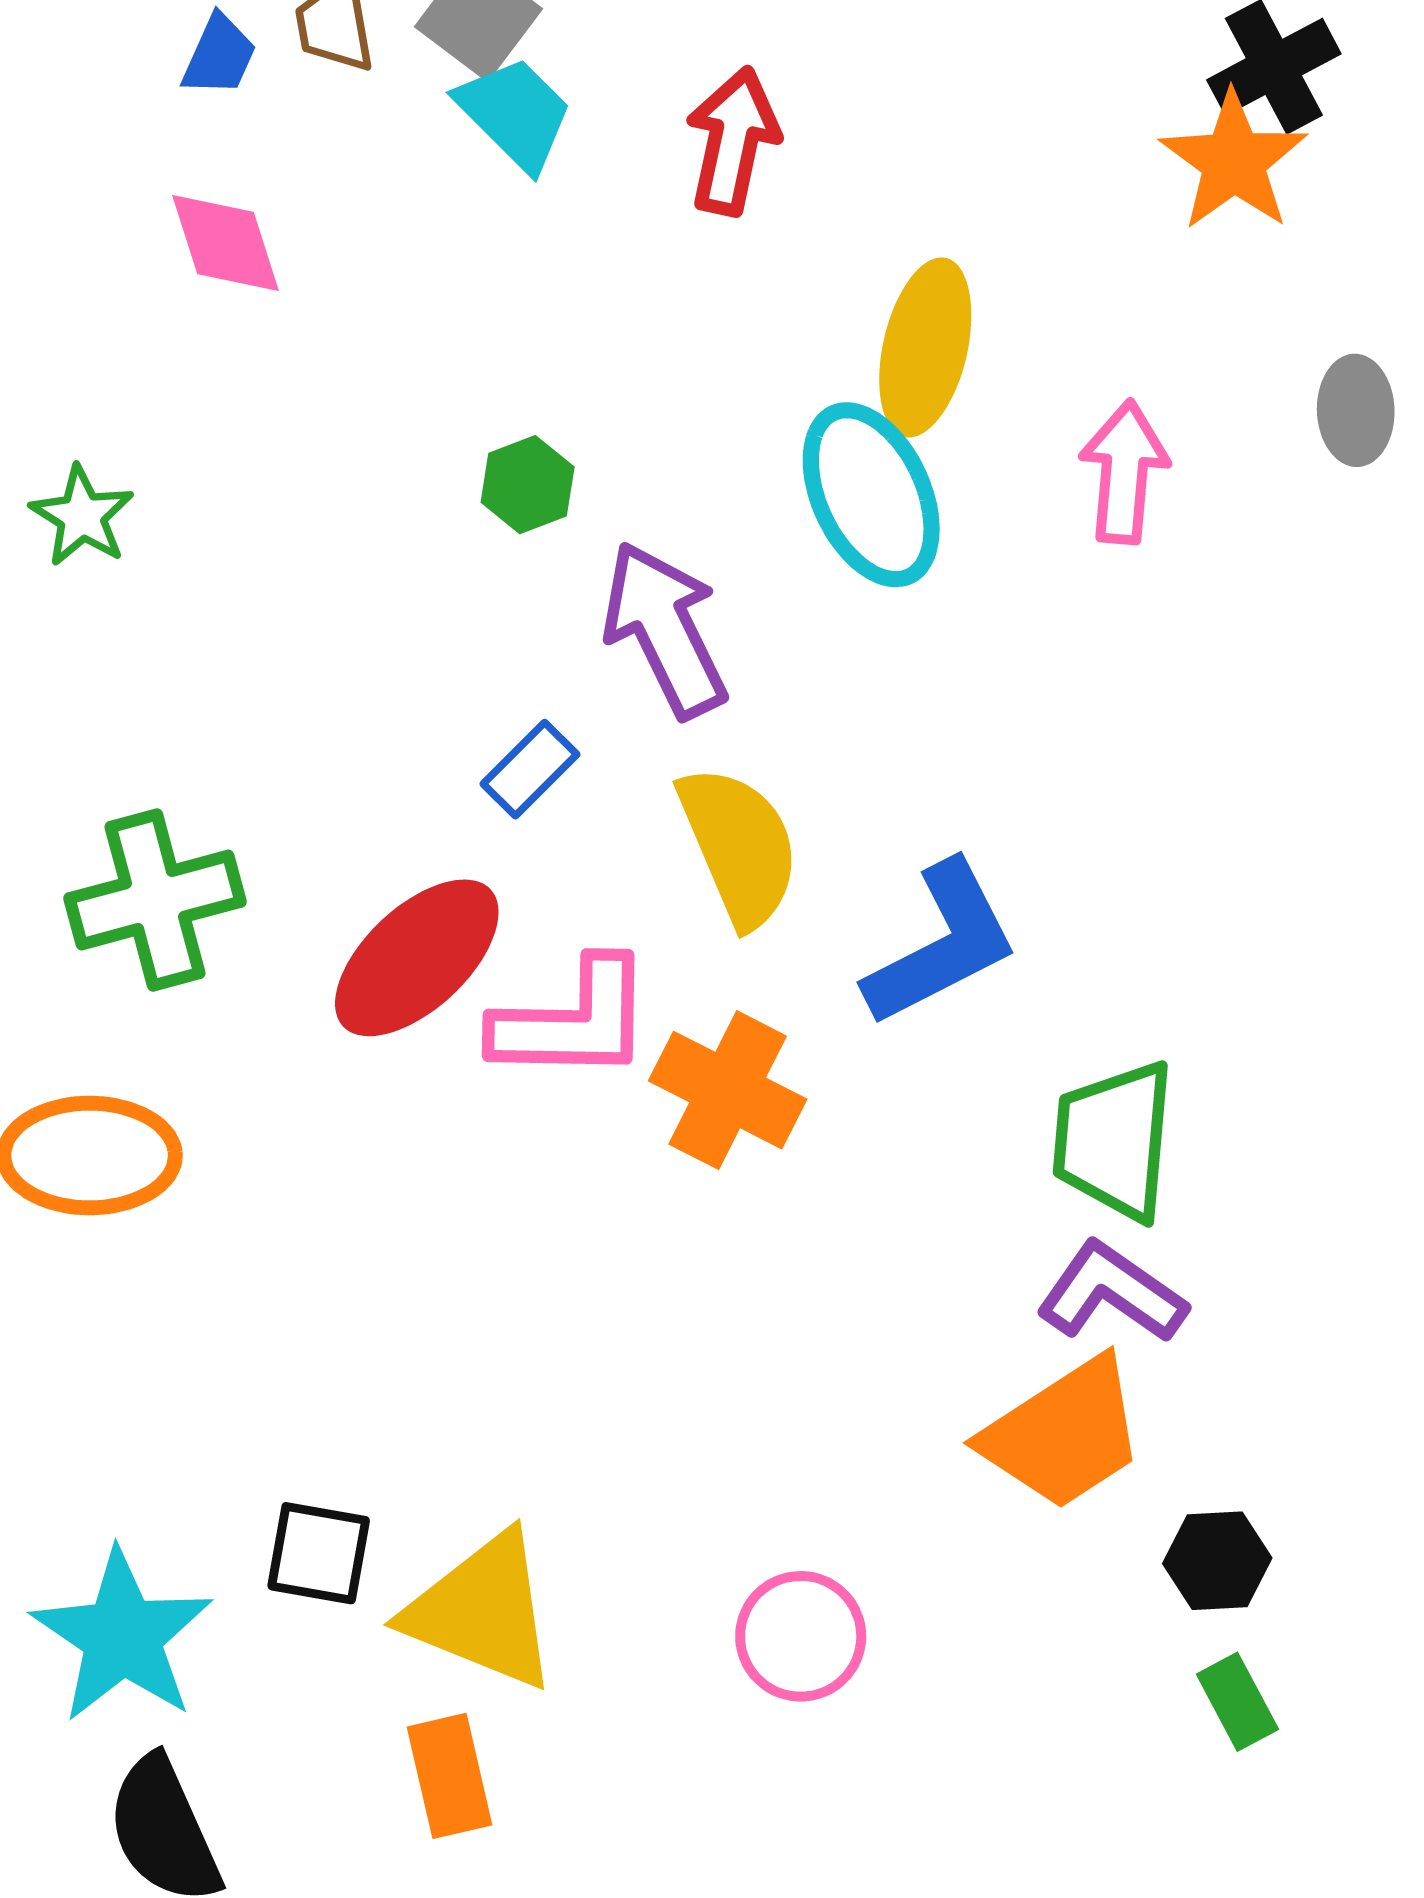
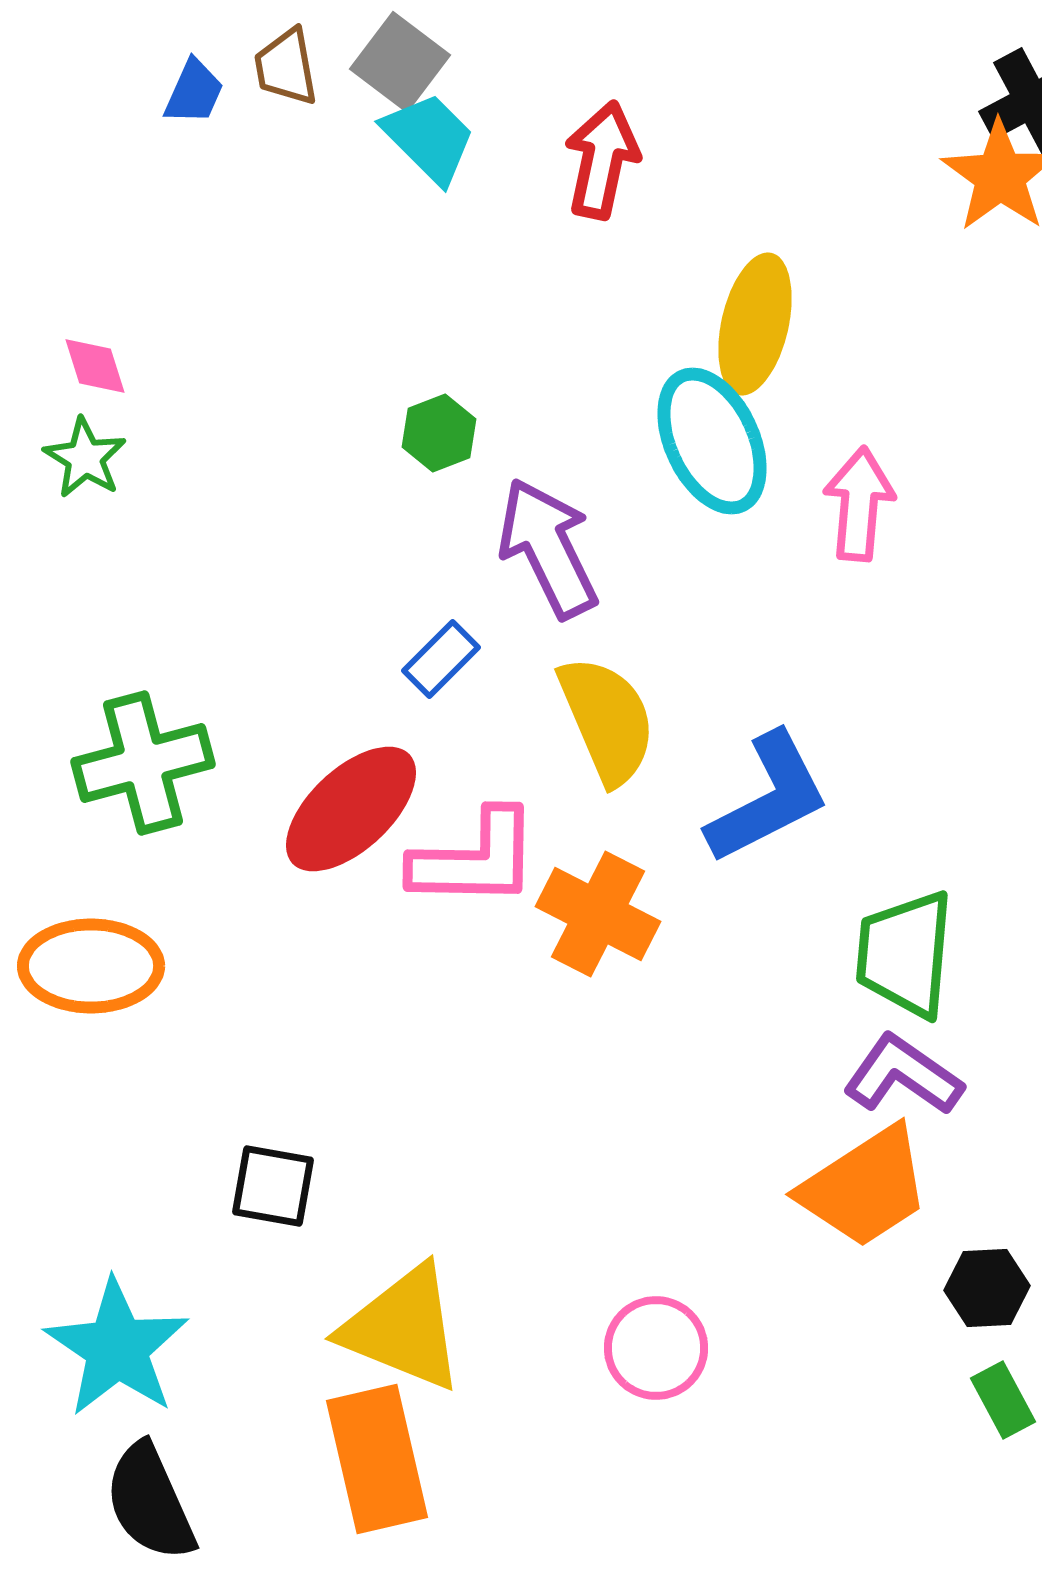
pink diamond: (226, 243) -> (95, 366), moved, size x0.7
pink arrow: (1124, 472) -> (859, 504), moved
black square: (319, 1553) -> (273, 1186), moved
orange rectangle: (450, 1776) -> (377, 1459), size x1.5

